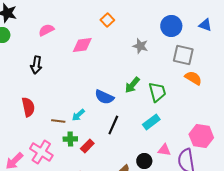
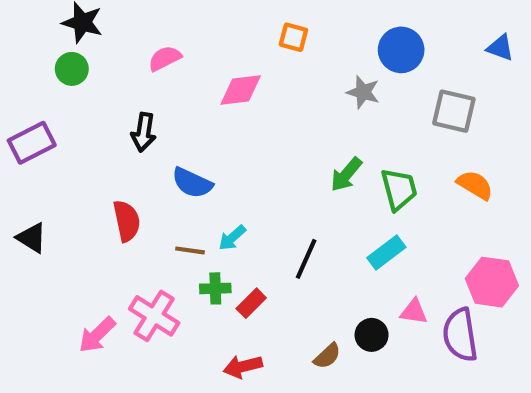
orange square: (107, 20) -> (293, 37), turned -32
blue circle: (171, 26) -> (401, 50), moved
orange semicircle: (193, 78) -> (475, 185), moved
blue semicircle: (104, 97) -> (192, 183), moved

